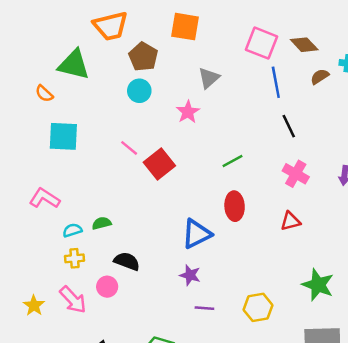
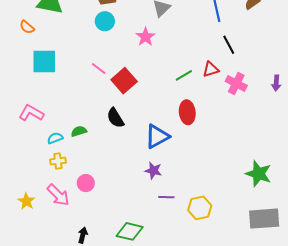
red triangle: (290, 221) -> (211, 69), moved
black semicircle: (127, 261) -> (115, 118), moved, turned -140
yellow hexagon: (258, 307) -> (200, 208), moved

